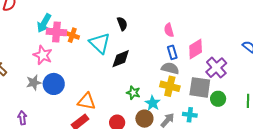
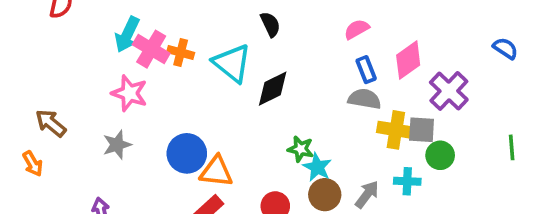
pink semicircle: (169, 30) -> (357, 29), turned 80
pink cross: (56, 32) -> (151, 49), turned 30
blue circle: (54, 84) -> (187, 153), moved
yellow cross: (170, 86) -> (396, 130), moved
gray square: (200, 87) -> (422, 130), size x0.7
green circle: (218, 99) -> (440, 155), moved
cyan star: (153, 103) -> (317, 167), moved

